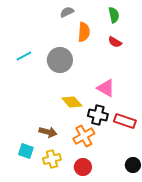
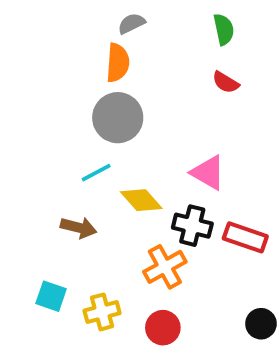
orange semicircle: (84, 32) -> (118, 63), moved
cyan line: (24, 56) -> (96, 173), moved
brown arrow: (48, 132) -> (78, 228), moved

